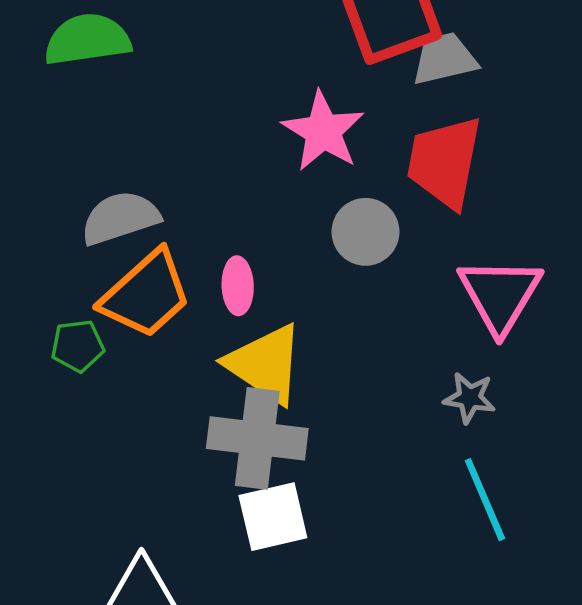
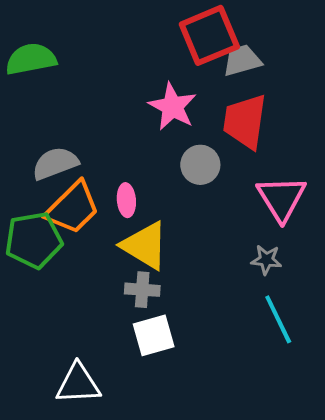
green pentagon: (78, 346) -> (34, 240), size x1.8
gray cross: (257, 438) -> (142, 290), size x0.6

